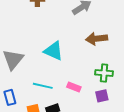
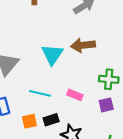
brown arrow: (97, 39) -> (83, 45), moved
cyan triangle: (54, 51) -> (52, 54), turned 40

